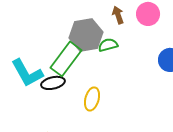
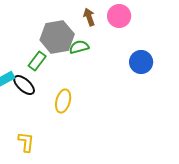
green rectangle: (66, 59) -> (37, 61), size x0.6
black ellipse: (53, 83) -> (24, 85), turned 55

